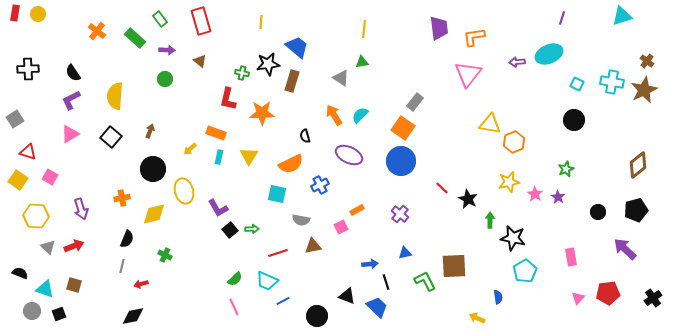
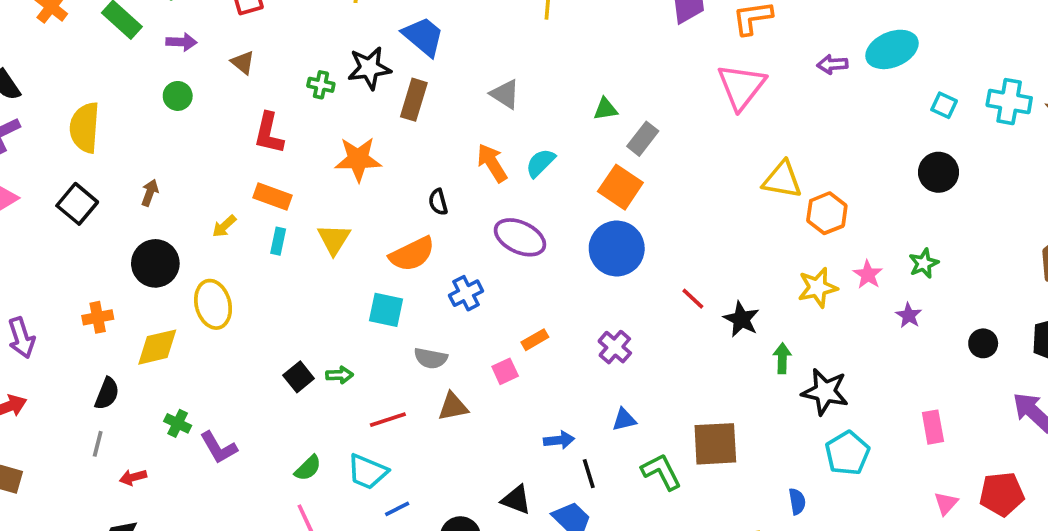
green triangle: (362, 62) -> (606, 109), moved
red L-shape: (228, 99) -> (269, 133), moved
pink star: (535, 194) -> (868, 275), moved
purple L-shape: (218, 208) -> (219, 448), moved

